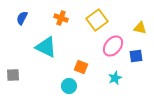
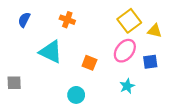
yellow square: (97, 20) -> (129, 21), moved
orange square: (81, 67) -> (89, 63), moved

